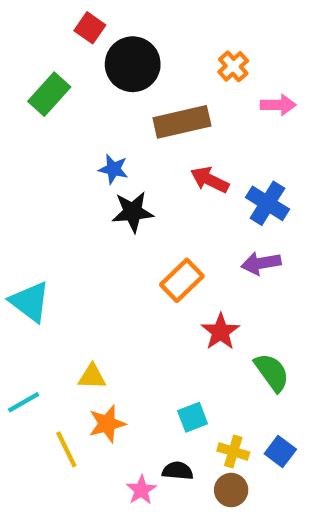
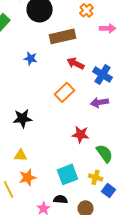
black star: (133, 212) -> (23, 118), moved
orange rectangle: (182, 280) -> (65, 92), moved
red star: (220, 332) -> (81, 134), turned -30
cyan square: (193, 417) -> (68, 174), size x1.5
yellow cross: (233, 452) -> (96, 177), moved

